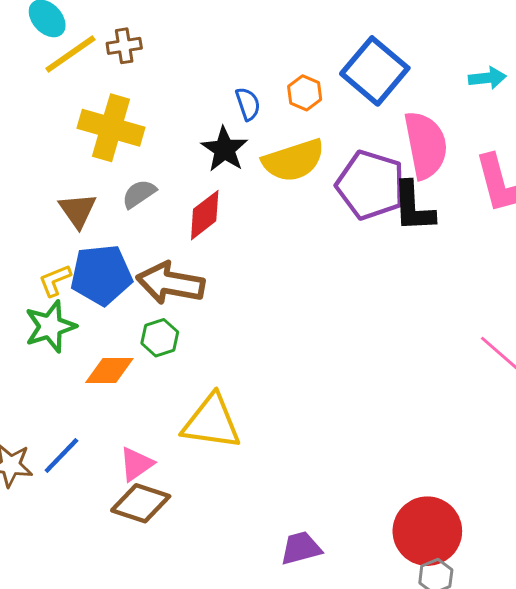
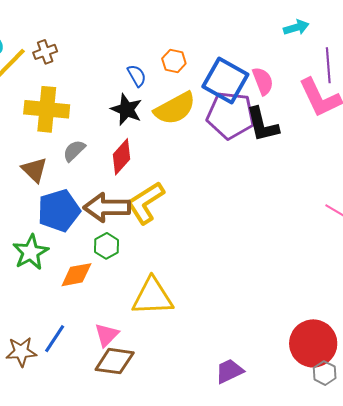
blue square: (375, 71) -> (225, 81), moved
pink semicircle: (426, 145) -> (263, 81), size x0.6
yellow L-shape: (55, 280) -> (146, 203), moved, size x1.8

